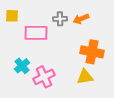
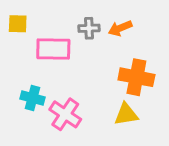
cyan cross: (22, 66) -> (33, 98), turned -35
pink cross: (44, 77) -> (65, 114), turned -30

